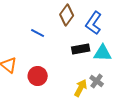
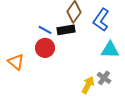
black rectangle: (81, 49) -> (66, 30), moved
red circle: (38, 76) -> (45, 48), moved

